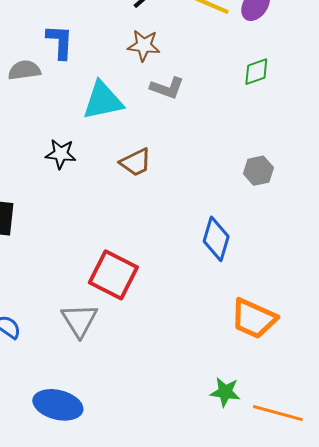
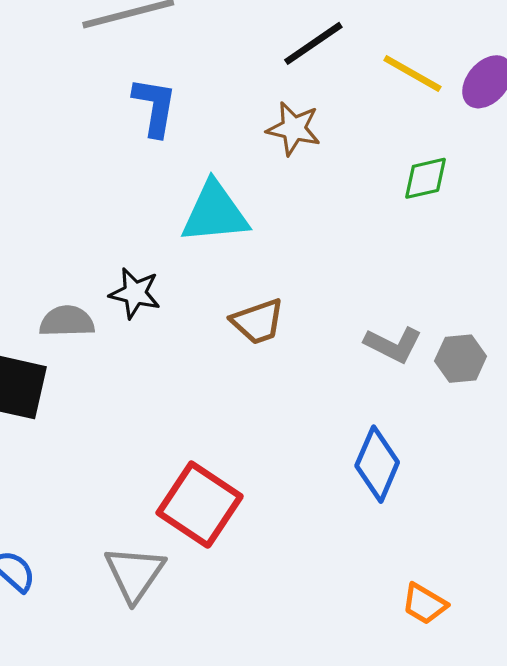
gray semicircle: (24, 70) -> (67, 321), moved
green diamond: (256, 72) -> (425, 178), moved
gray L-shape: (167, 88) -> (393, 345), moved
orange trapezoid: (254, 319) -> (424, 604), size x0.6

